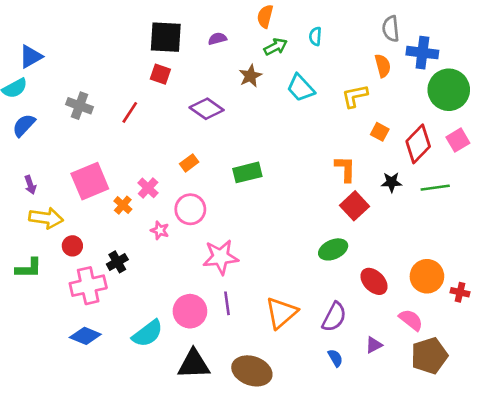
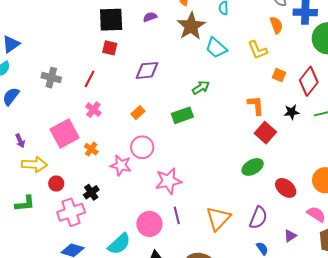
green arrow: (276, 47) -> (201, 87), moved
brown star: (250, 76) -> (191, 26), moved, size x1.6
yellow L-shape: (355, 96) -> (258, 50), turned -95
purple diamond: (207, 109) -> (147, 70), turned -35
pink cross: (148, 188) -> (93, 110), moved
pink star: (160, 230) -> (121, 165), size x1.5

